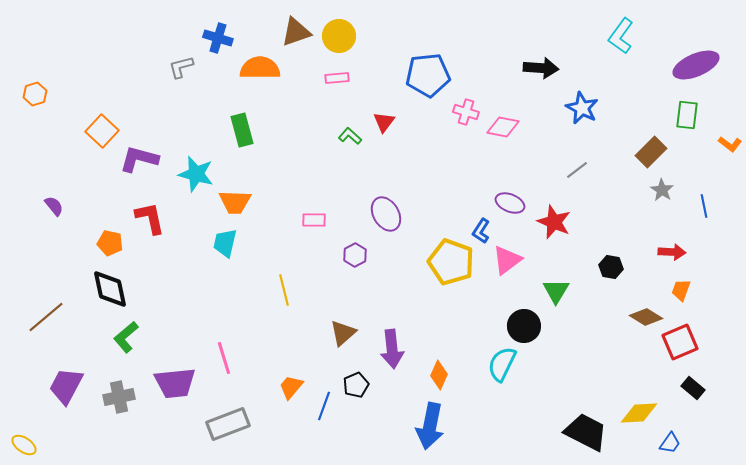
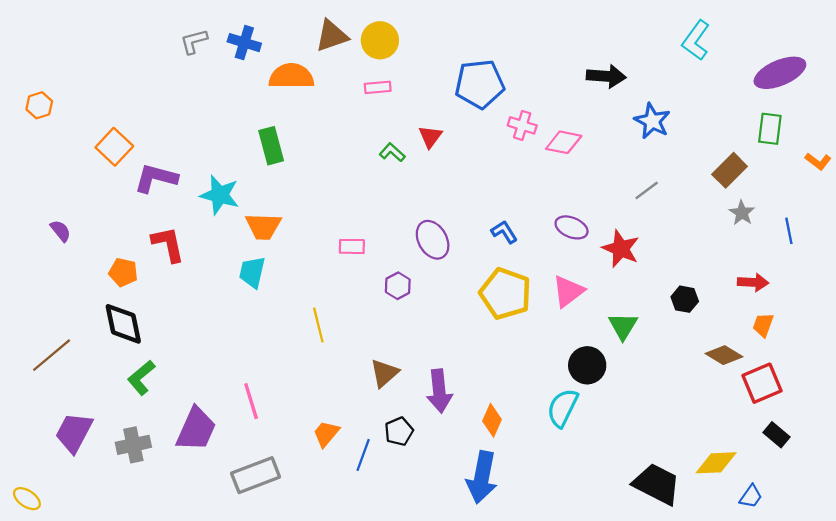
gray L-shape: (181, 67) -> (194, 41), moved
blue L-shape: (481, 231) -> (504, 232), moved, turned 115
purple trapezoid: (175, 383) -> (196, 429), turned -60

